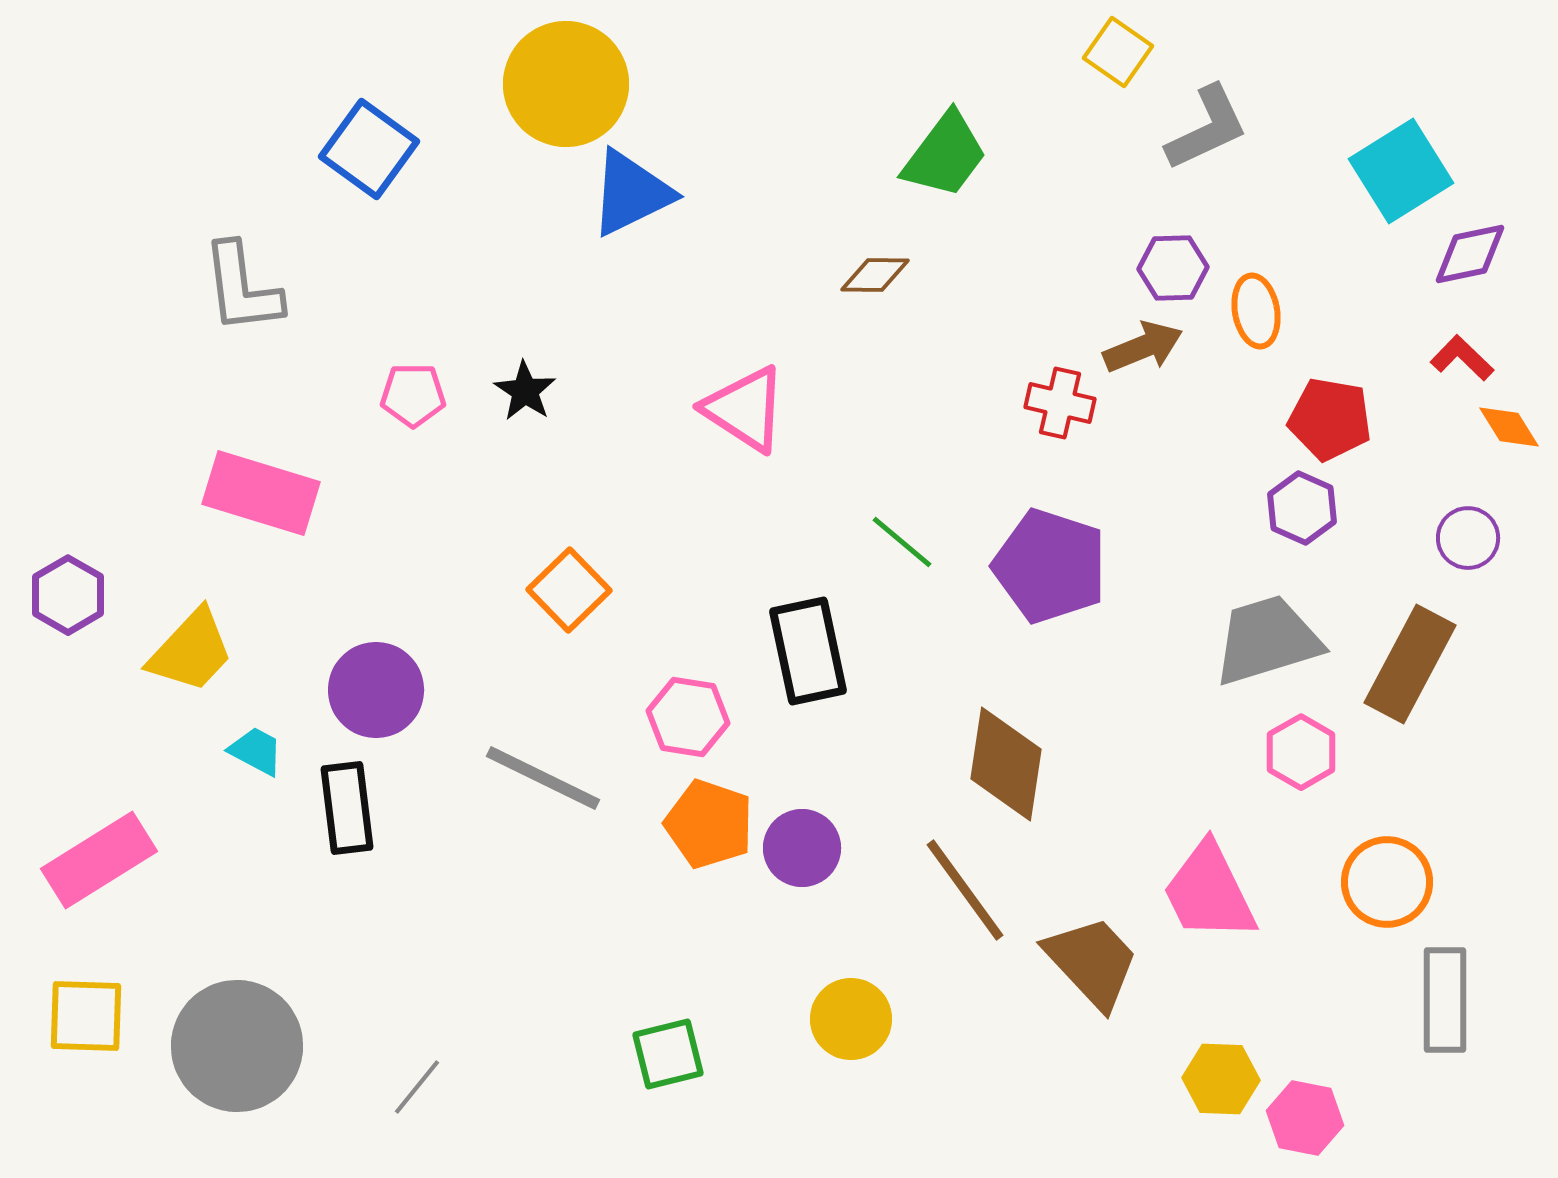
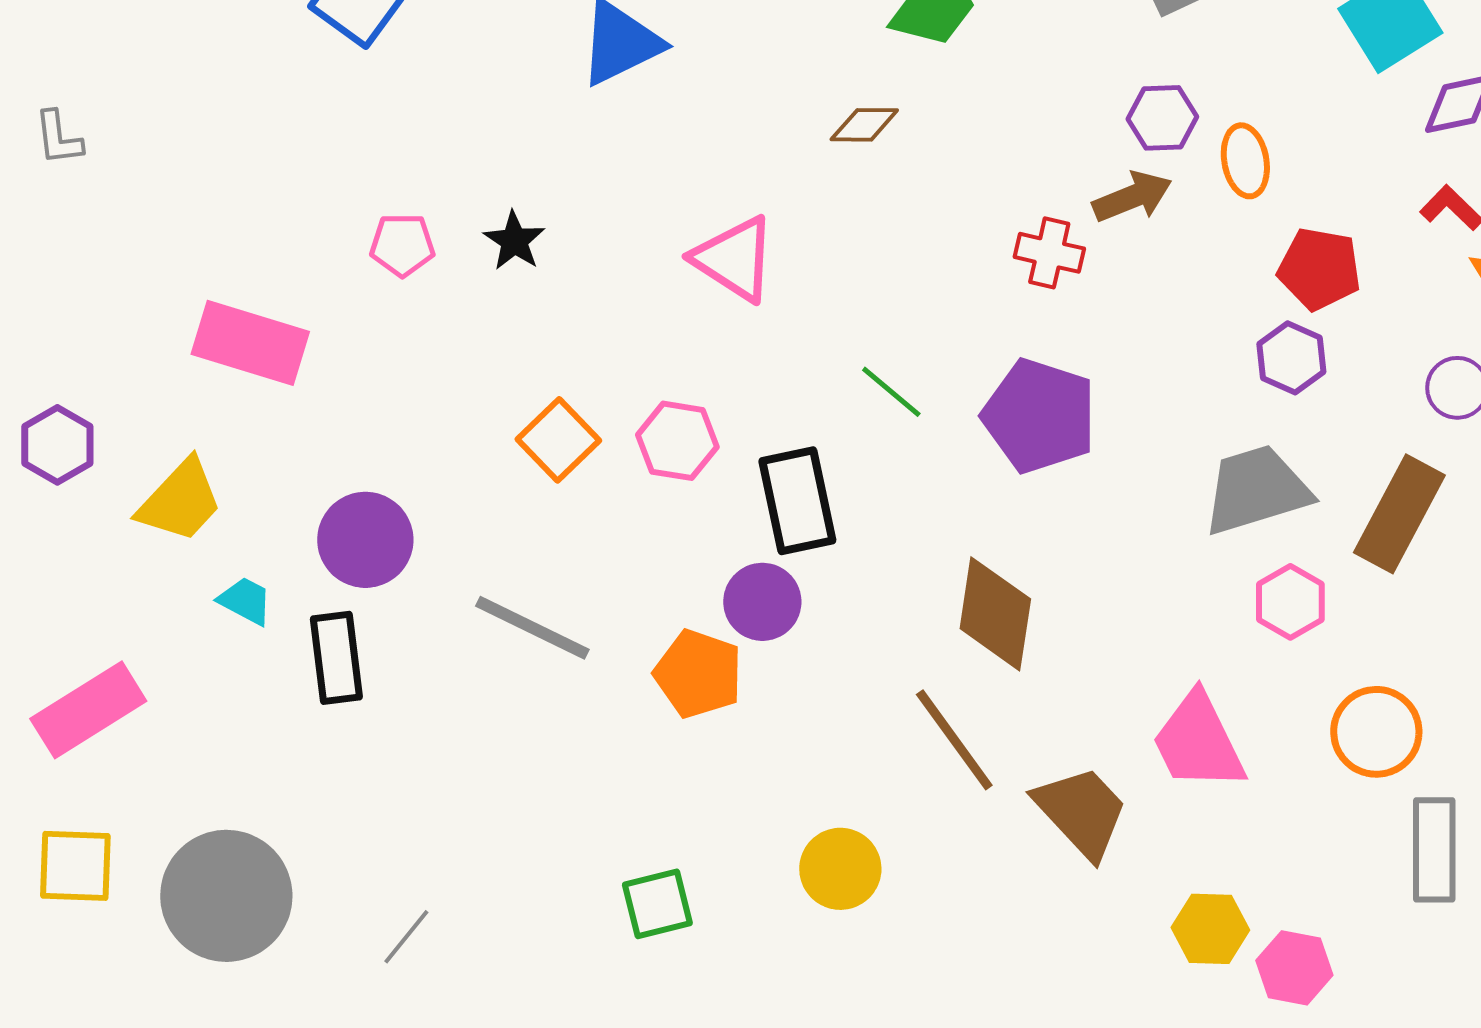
gray L-shape: (242, 288) -> (58, 138), moved, size x0.6
pink hexagon: (688, 717) -> (677, 441), moved
purple circle: (802, 848) -> (762, 602), moved

